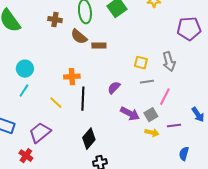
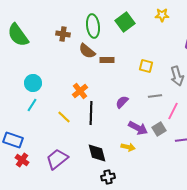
yellow square: (141, 63) -> (146, 66), moved
orange cross: (72, 77) -> (80, 91), turned -35
purple trapezoid: (40, 133) -> (57, 159), moved
yellow arrow: (152, 133) -> (128, 147), moved
black diamond: (89, 139) -> (97, 153), turned -55
red cross: (26, 156) -> (22, 160), moved

